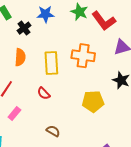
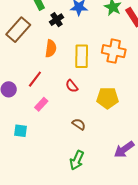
yellow pentagon: (93, 101) -> (107, 98), moved

